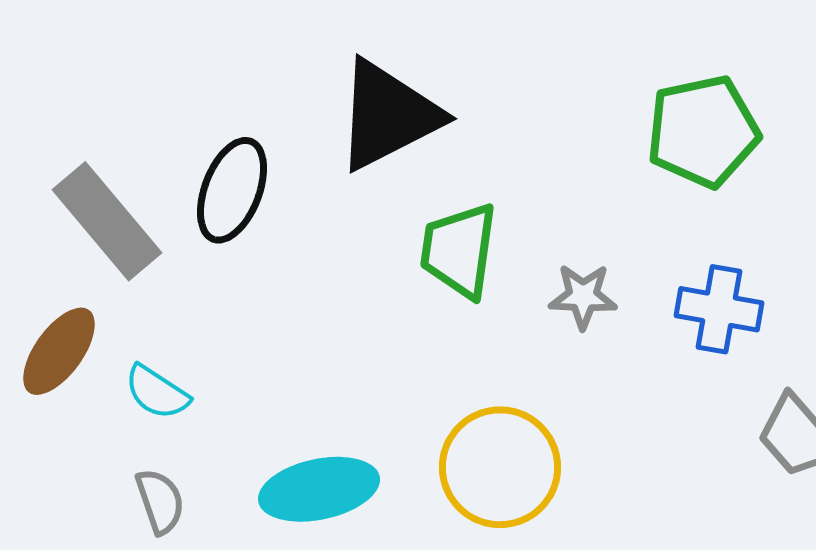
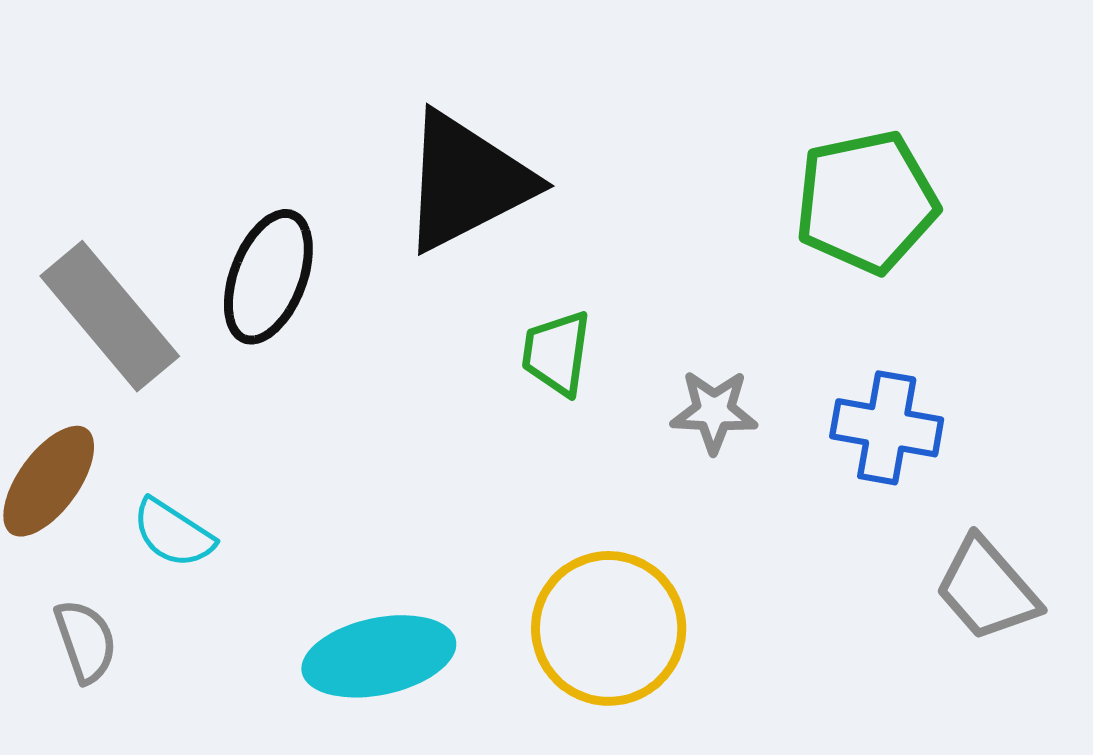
green trapezoid: (459, 250) -> (557, 353), size x0.7
gray semicircle: (160, 501) -> (86, 641), moved

